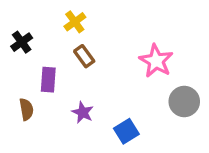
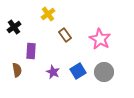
brown rectangle: (84, 56) -> (65, 35), moved
gray circle: (184, 102) -> (104, 72), moved
blue square: (126, 131) -> (78, 71), moved

